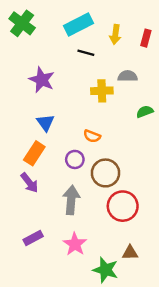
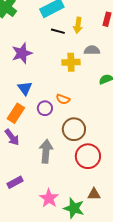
yellow arrow: (115, 34) -> (78, 25), moved
purple star: (42, 80) -> (22, 53), turned 30
purple circle: (75, 159) -> (45, 108), moved
pink star: (75, 244) -> (49, 198), moved

